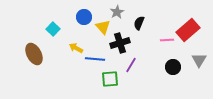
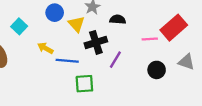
black semicircle: (139, 23) -> (118, 20), turned 72
gray triangle: (199, 60) -> (186, 62), turned -42
purple line: (131, 65) -> (115, 60), moved

